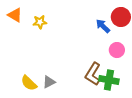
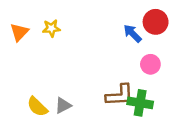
orange triangle: (15, 15) -> (19, 32), moved, turned 42
brown L-shape: (93, 74) -> (120, 95), turned -125

